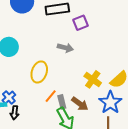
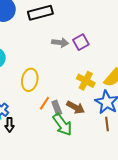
purple square: (80, 23) -> (81, 42), moved
gray arrow: (65, 48) -> (60, 43), moved

